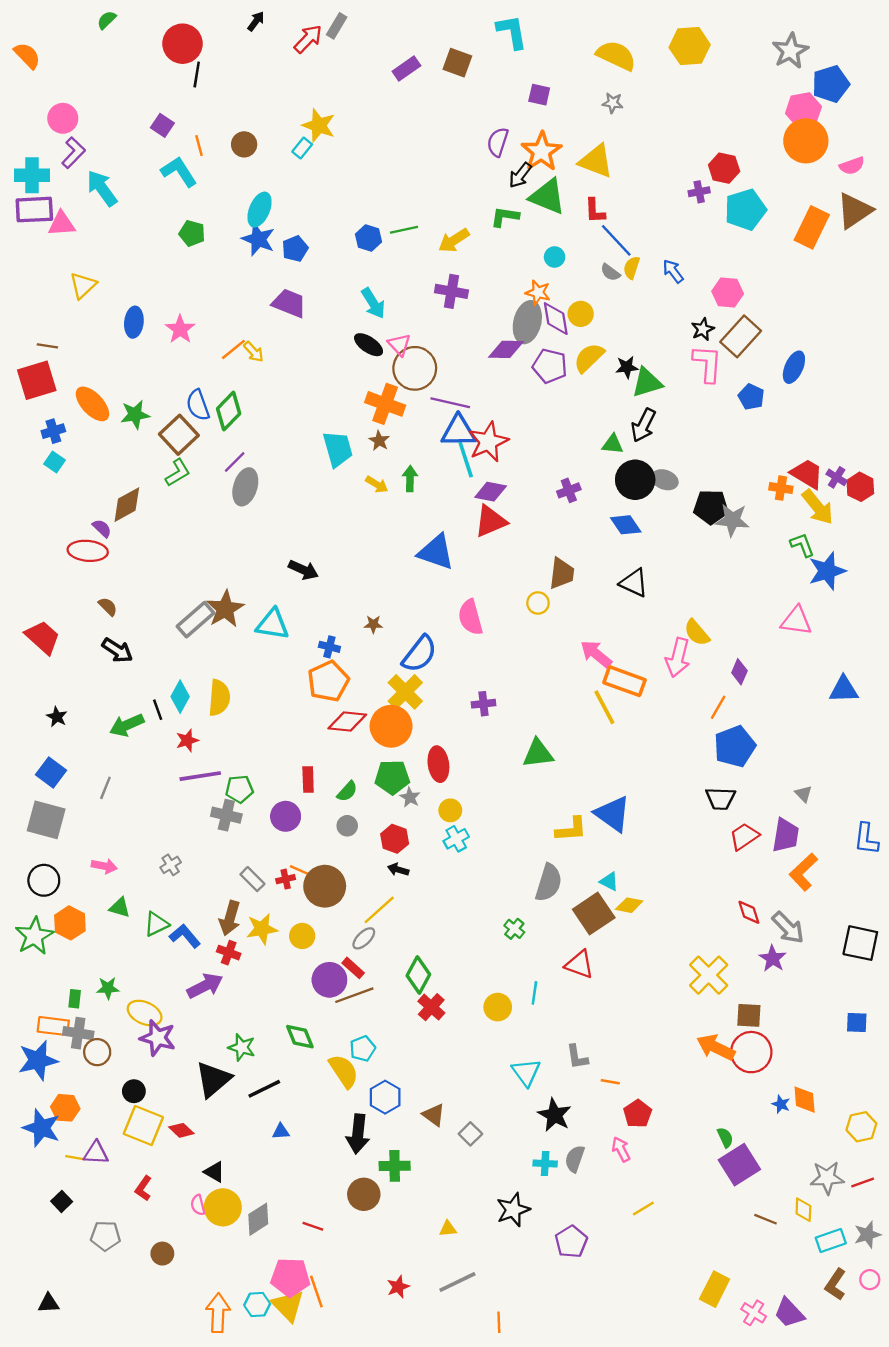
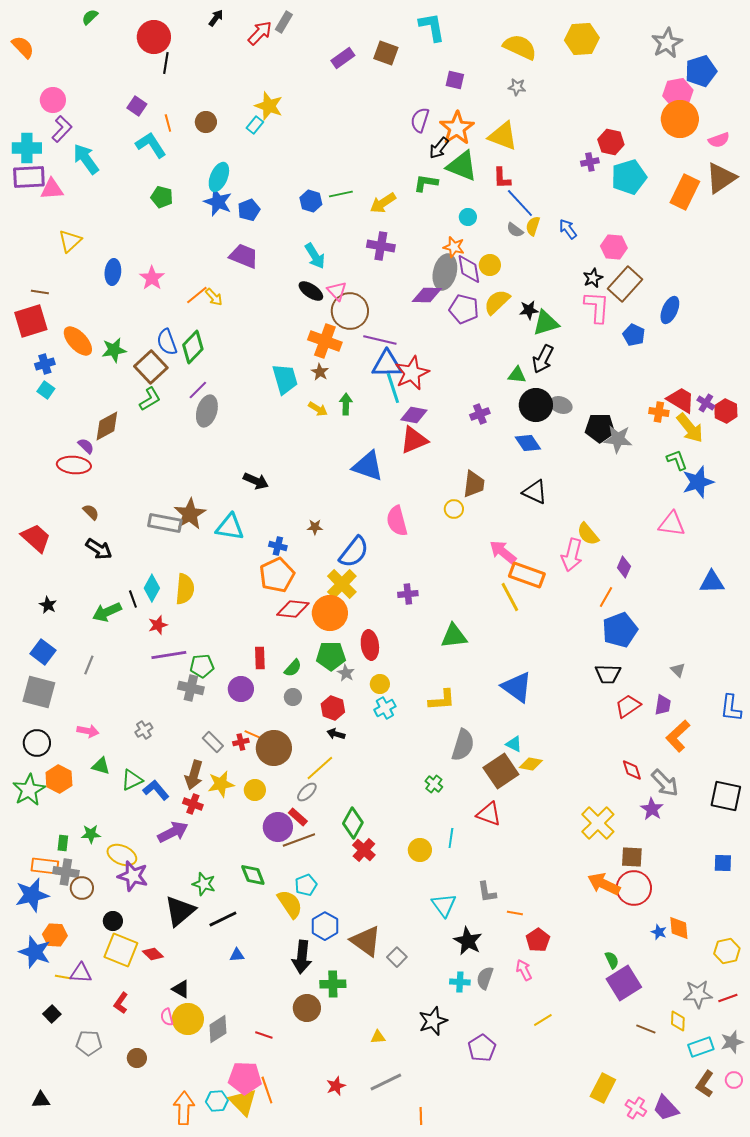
gray rectangle: (196, 620) -> (165, 523), turned 52
yellow L-shape: (571, 829) -> (442, 700), moved
purple trapezoid: (786, 835) -> (663, 705), size x0.7
brown triangle: (434, 1115) -> (366, 941), size x1.6

